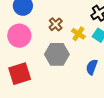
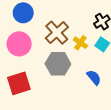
brown cross: (56, 24) -> (57, 33), size x1.6
blue semicircle: (92, 67) -> (94, 77), turned 119

